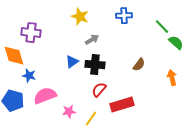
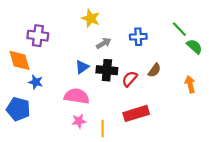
blue cross: (124, 16) -> (138, 37), moved
red semicircle: (99, 90) -> (130, 79), moved
pink semicircle: (45, 96) -> (77, 96), moved, turned 30
yellow line: (91, 119) -> (103, 129), turned -35

